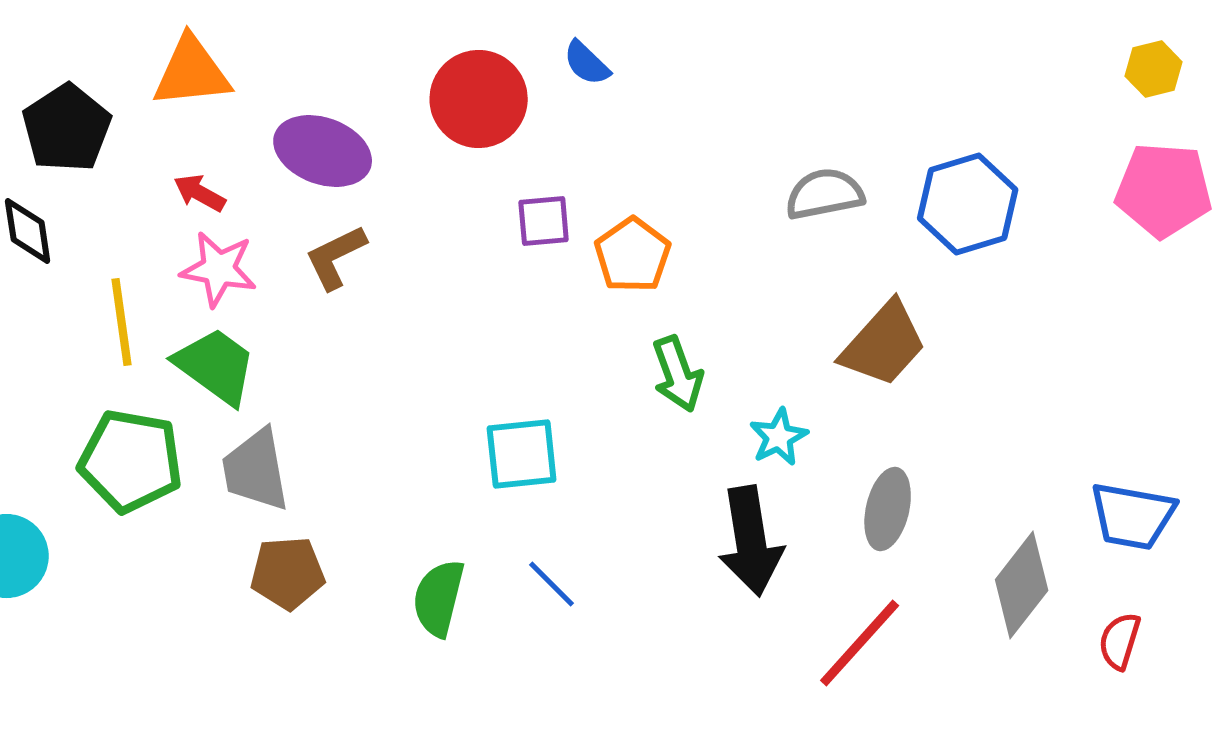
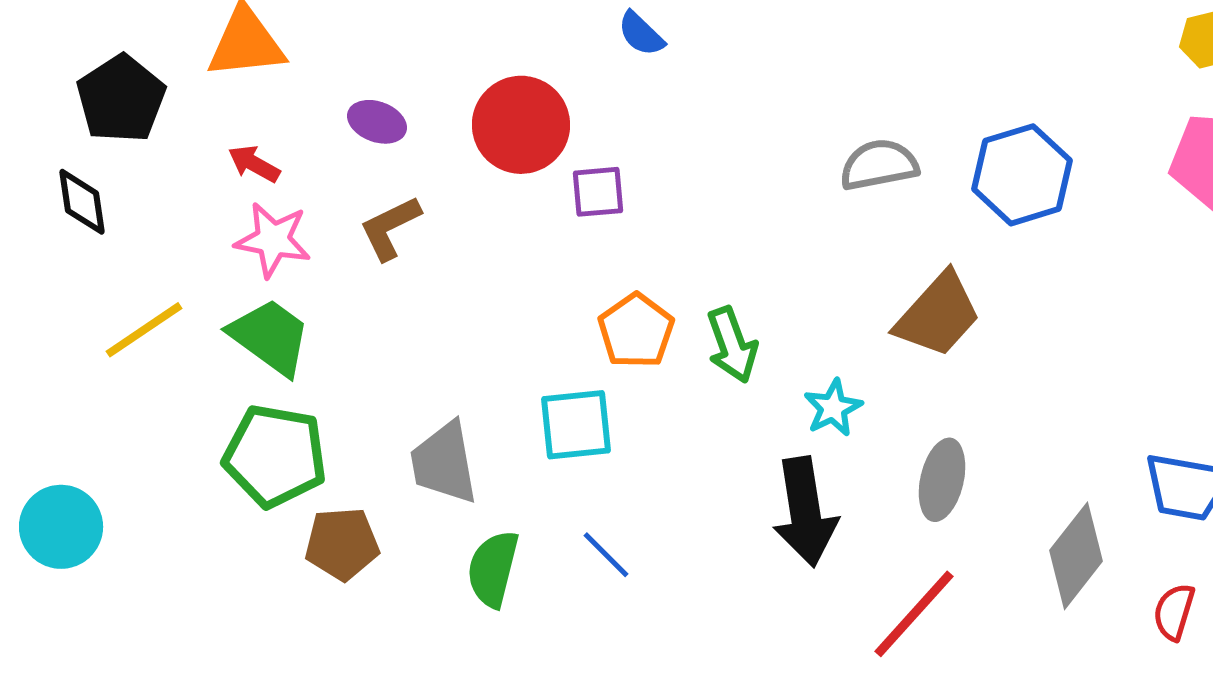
red circle: (479, 99) -> (521, 125), moved
purple ellipse: (323, 151) -> (377, 122), size x0.6
orange pentagon: (633, 255) -> (636, 331), moved
yellow line: (122, 322) -> (144, 330), moved, turned 64
green pentagon: (131, 461) -> (275, 456), moved
gray trapezoid: (256, 470) -> (444, 463), moved

